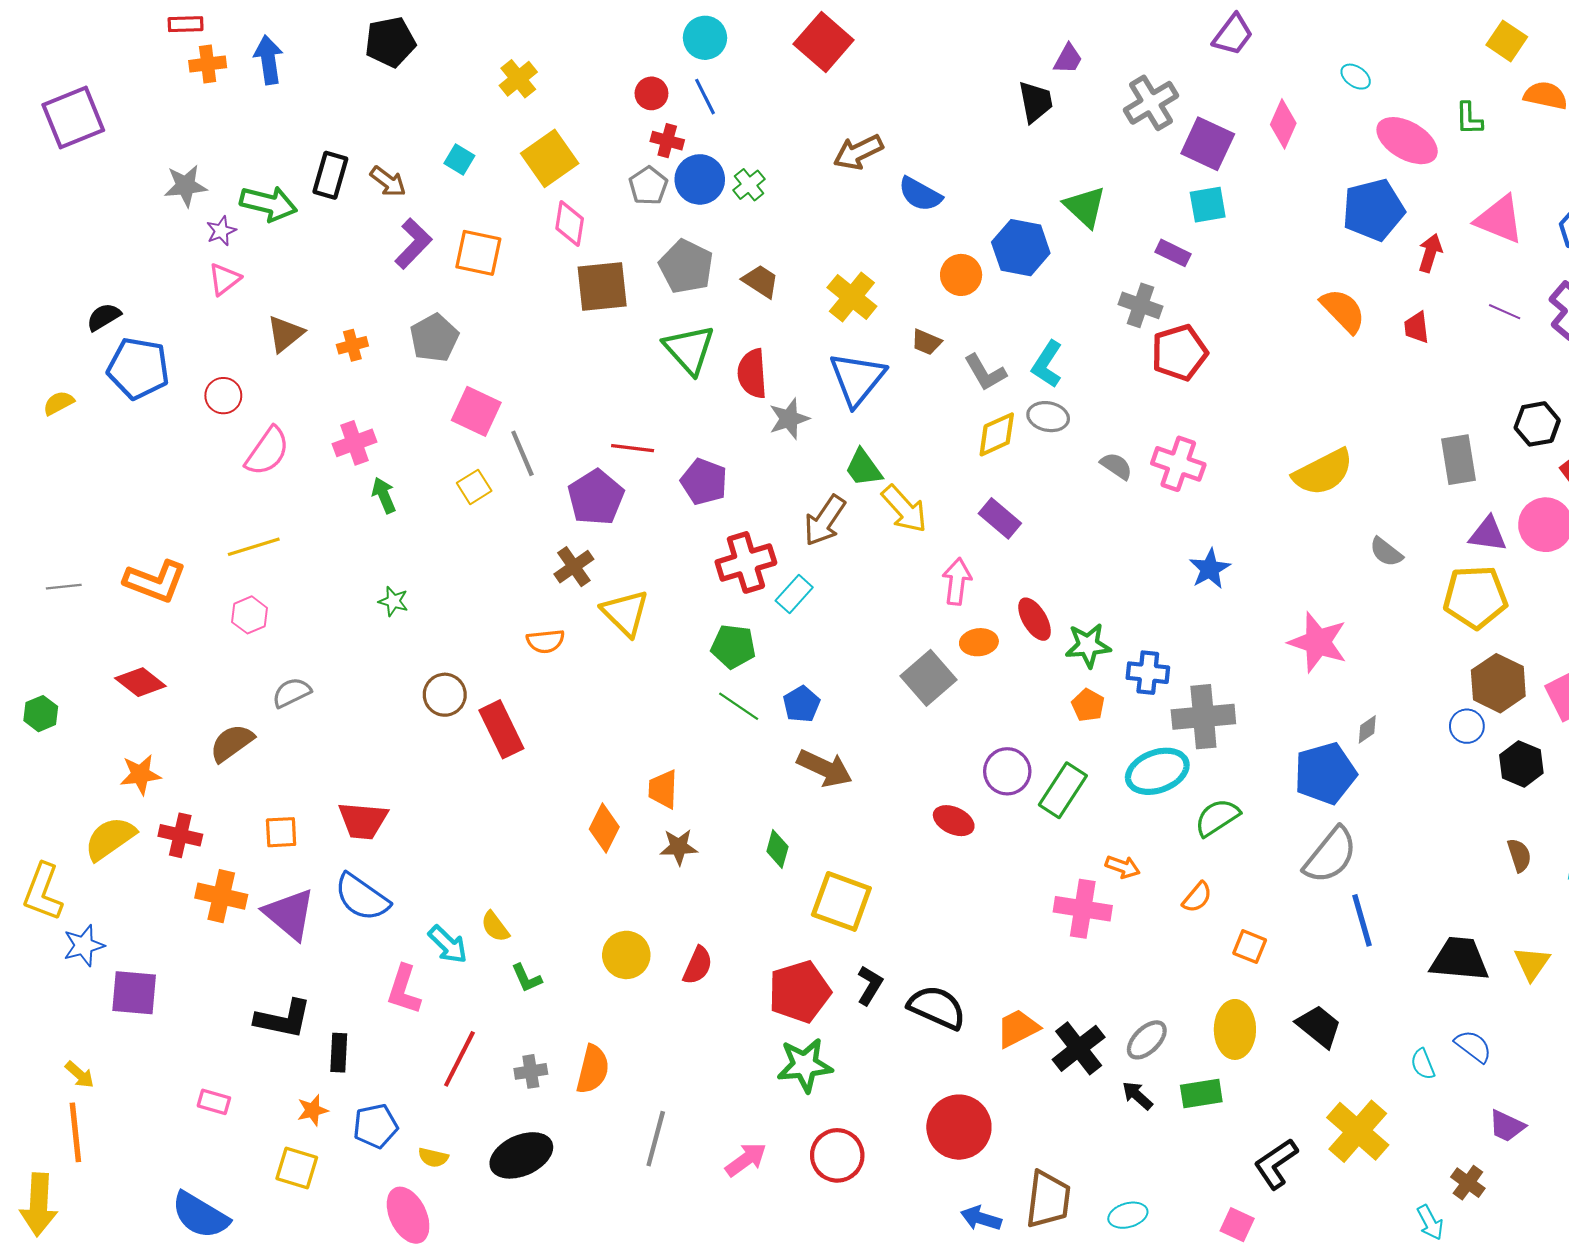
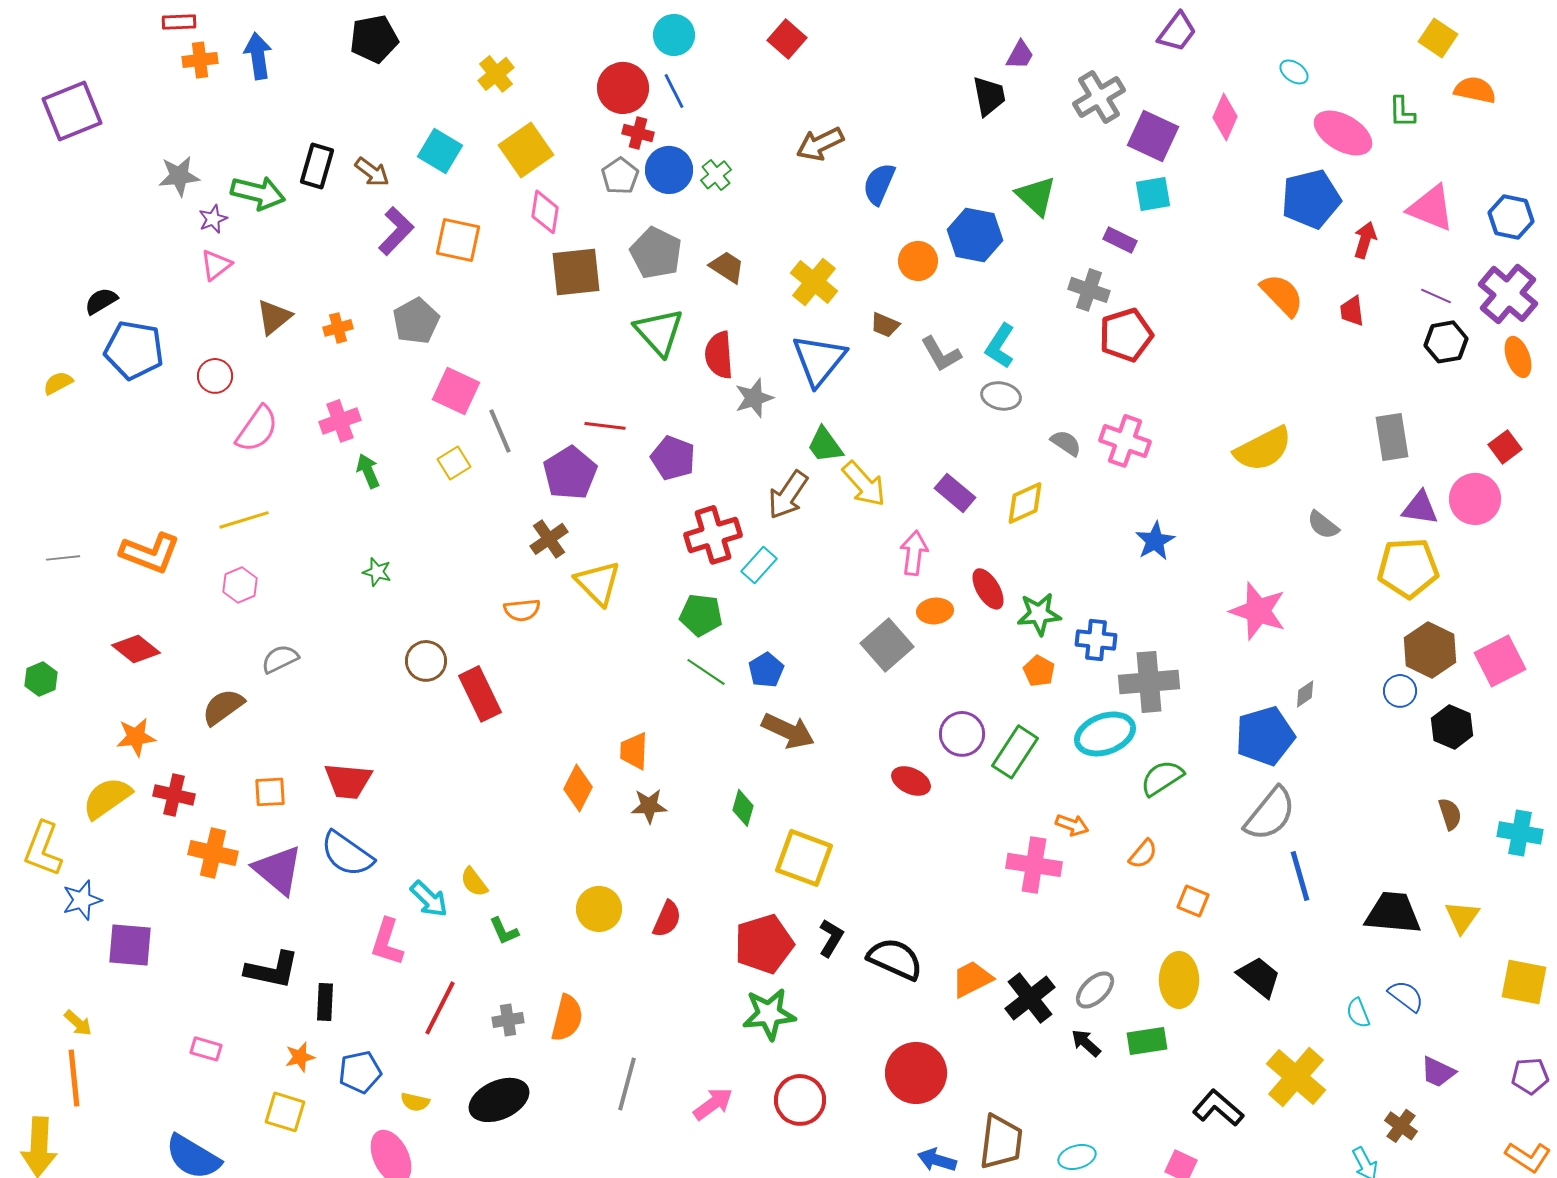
red square: (824, 42) -> (787, 39), size x0.7
red circle: (651, 93) -> (623, 88), size x1.6
cyan square: (459, 160) -> (440, 151), size x1.5
blue semicircle: (920, 194) -> (879, 184), turned 84
black hexagon: (1537, 424) -> (1446, 342), moved
yellow diamond: (997, 434) -> (1025, 503), moved
black L-shape: (1276, 1164) -> (1218, 1108), turned 75

